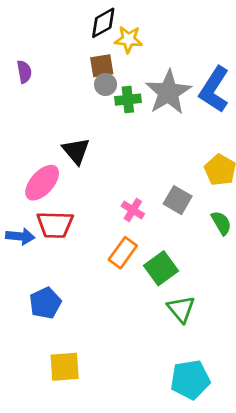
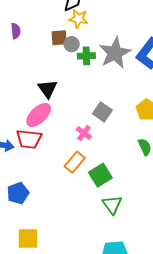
yellow star: (128, 39) -> (78, 19), moved
brown square: (102, 66) -> (59, 38), moved
pink ellipse: (42, 183) -> (39, 115), moved
gray square: (178, 200) -> (102, 112), moved

